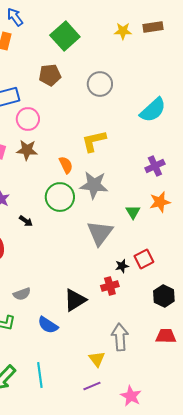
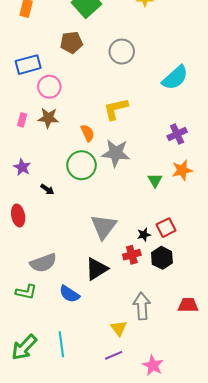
gray triangle: (100, 233) -> (104, 227), moved
gray semicircle: (22, 294) -> (43, 263), size x1.5
black hexagon: (164, 296) -> (162, 258), moved

